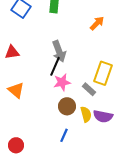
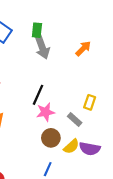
gray arrow: (59, 51) -> (42, 47), moved
yellow rectangle: (103, 73) -> (90, 102), size x0.6
yellow semicircle: (86, 114) -> (71, 146), turned 63

